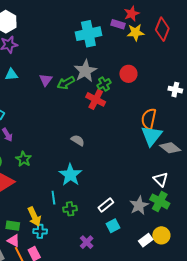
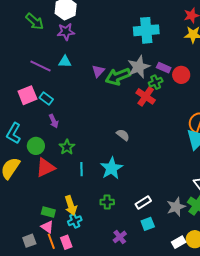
purple rectangle: (118, 24) -> (164, 68), moved
green arrow: (66, 83) -> (118, 76), size x1.4
cyan line: (53, 198) -> (81, 169), moved
cyan cross: (40, 231) -> (75, 221), turned -32

